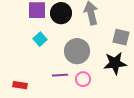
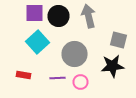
cyan square: (40, 39) -> (38, 42), size x1.6
red rectangle: (20, 85) -> (24, 75), moved

